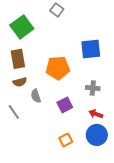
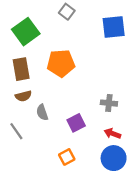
blue square: (91, 49) -> (114, 27), moved
orange pentagon: (58, 68) -> (61, 63), moved
orange square: (66, 140) -> (67, 157), moved

